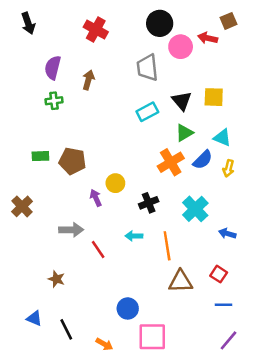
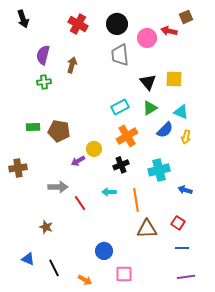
black circle: (160, 23) -> (117, 24), moved
cyan rectangle: (147, 112) -> (120, 107), moved
orange cross: (171, 162) -> (127, 136), moved
purple arrow: (96, 198) -> (78, 161), turned -96
brown cross: (22, 206) -> (18, 168), turned 36
cyan cross: (195, 209) -> (159, 170), turned 30
pink square: (152, 337) -> (124, 274), size x0.7
purple line: (228, 340) -> (186, 277), turned 42

